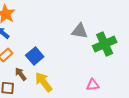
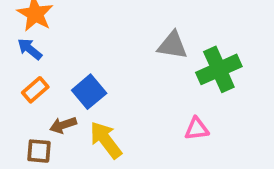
brown arrow: (21, 74) -> (63, 125), turned -72
pink triangle: (93, 85) -> (197, 129), moved

